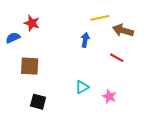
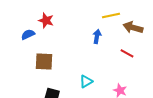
cyan triangle: (82, 87) -> (86, 81), moved

